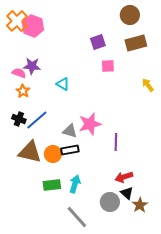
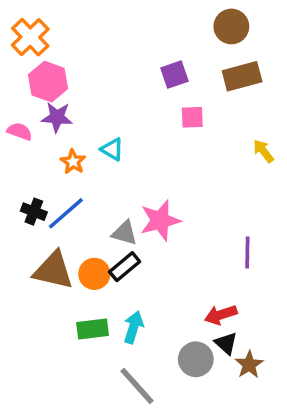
pink hexagon: (33, 26) -> (48, 82), moved
pink semicircle: (19, 73) -> (20, 131), moved
orange star: (23, 91) -> (73, 162), moved
purple line: (116, 142) -> (247, 252), moved
black rectangle: (70, 150) -> (125, 267), turned -30

